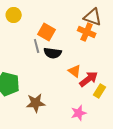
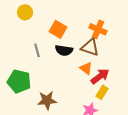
brown triangle: (93, 17) -> (90, 47), moved
gray line: (37, 46) -> (37, 50), moved
yellow rectangle: (100, 91) -> (102, 92), moved

